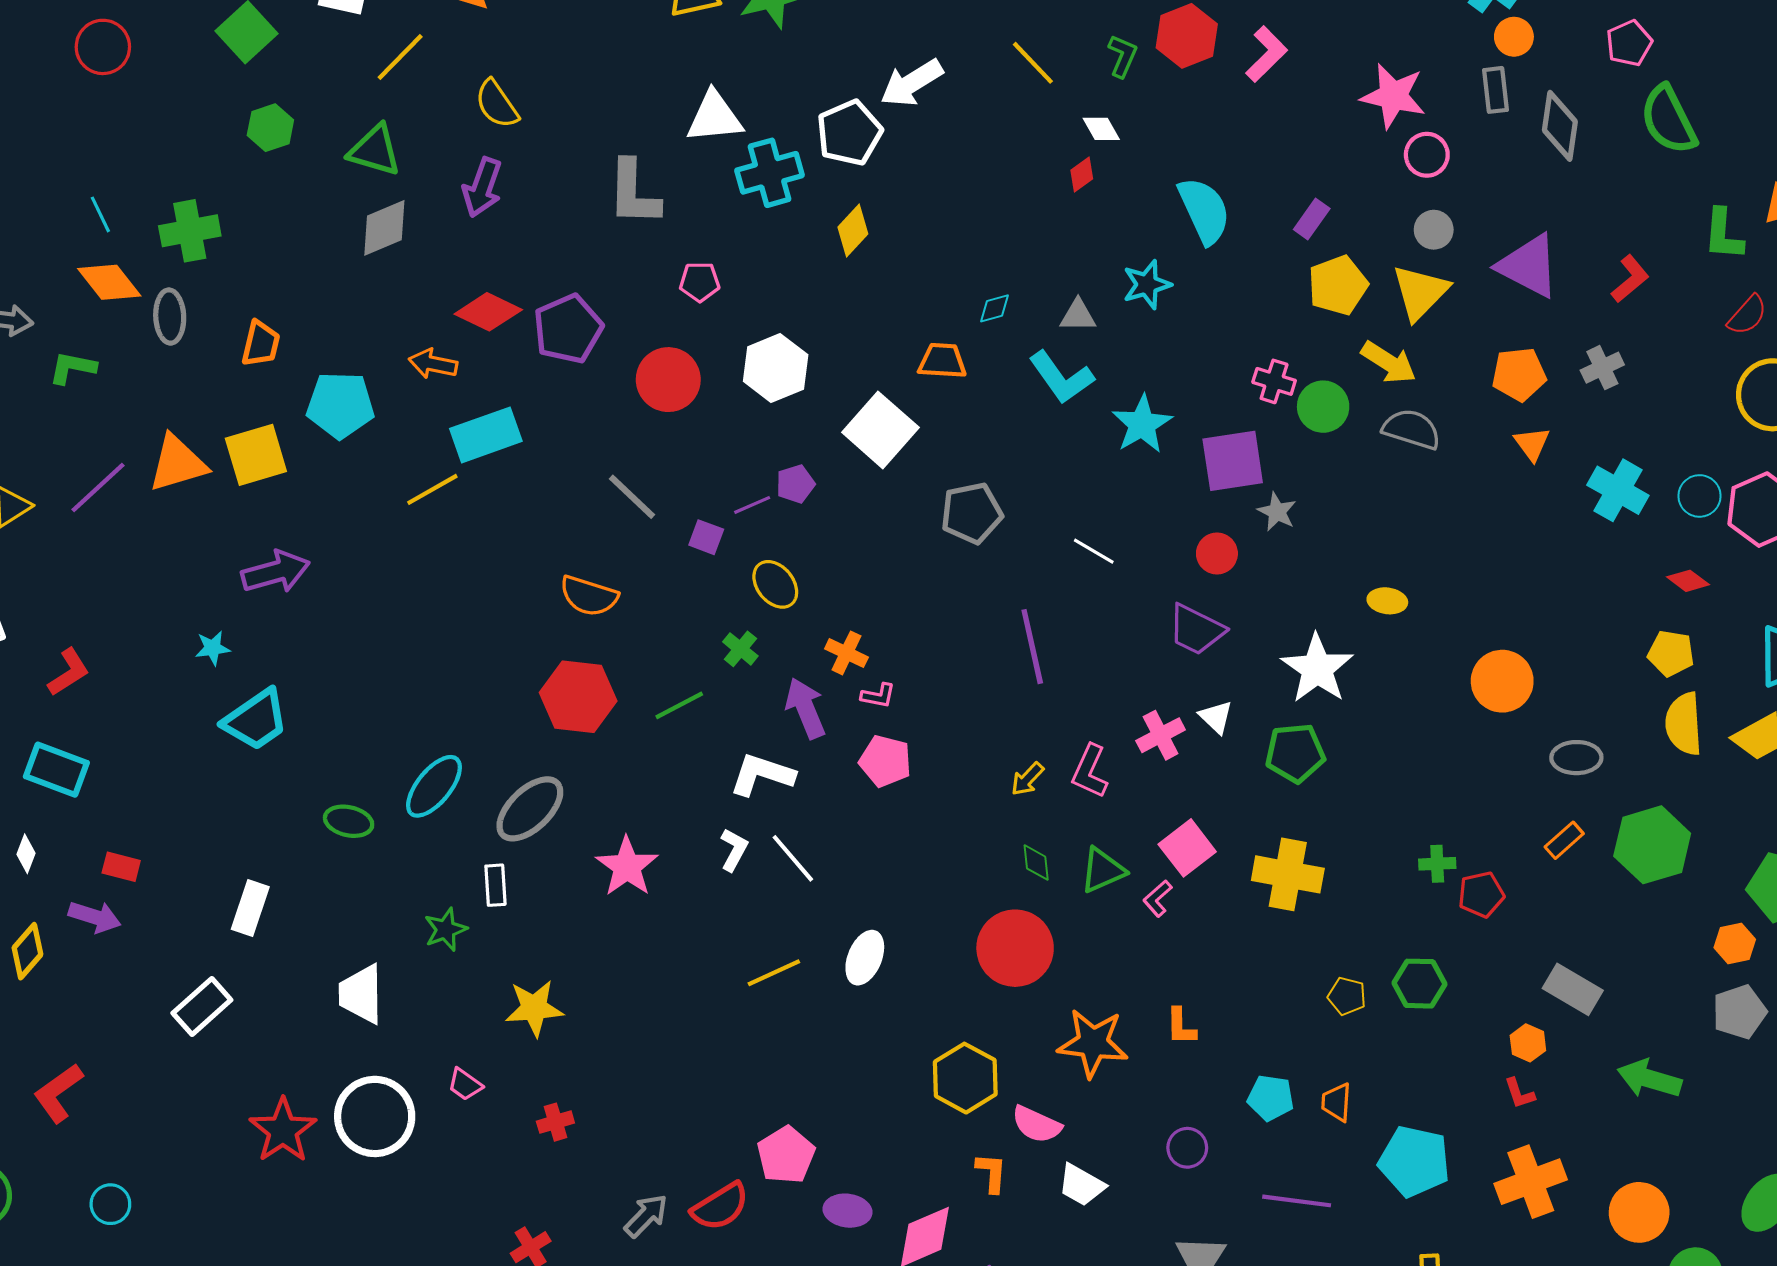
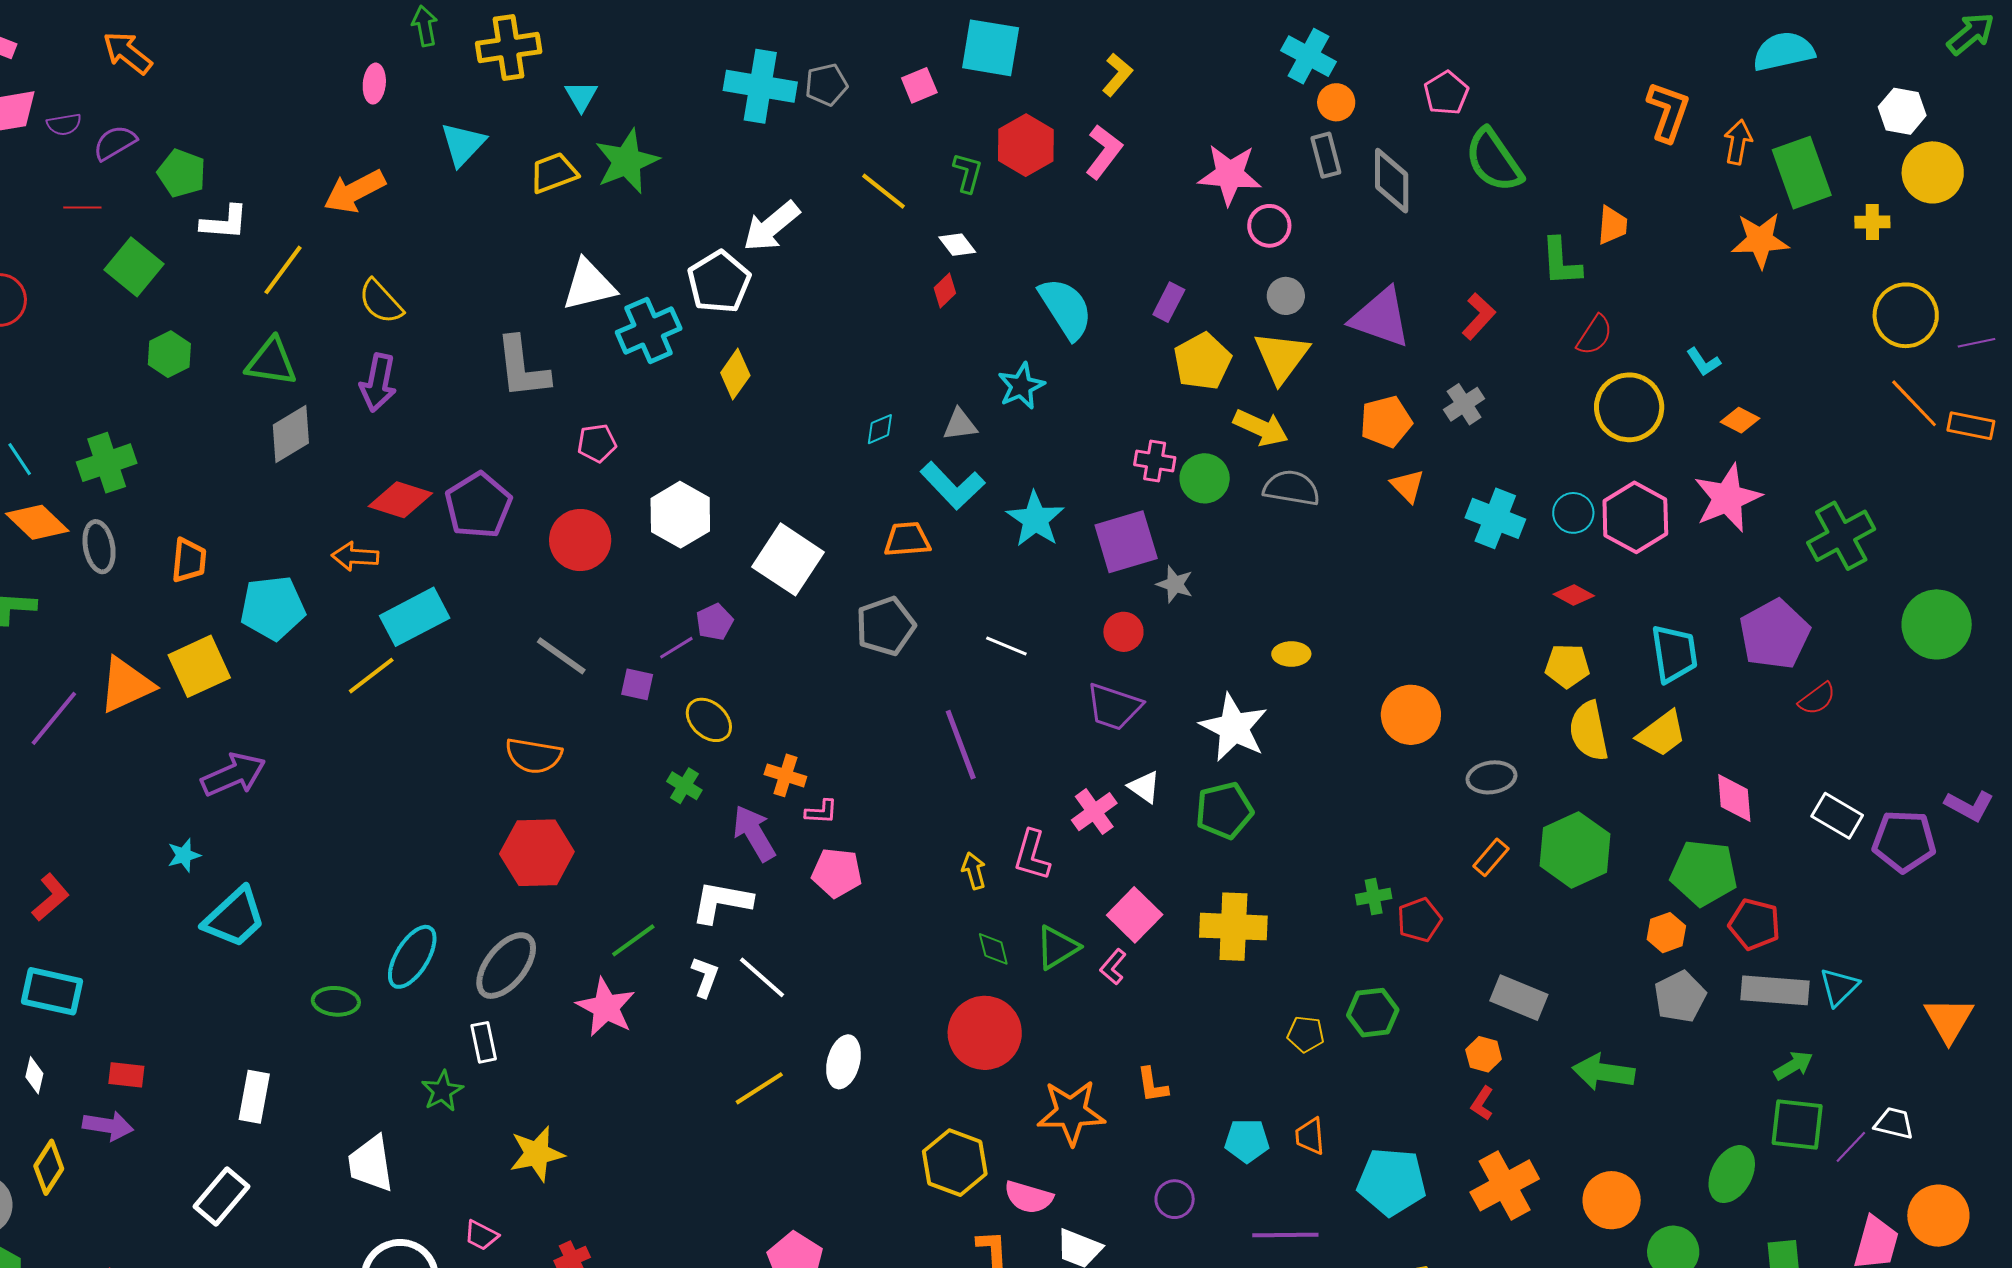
orange trapezoid: (942, 361) -> (907, 539), moved
green line: (679, 705) -> (633, 940), moved
yellow arrow: (1027, 779) -> (974, 871), turned 129
red L-shape: (1519, 1093) -> (1482, 1103), turned 60

